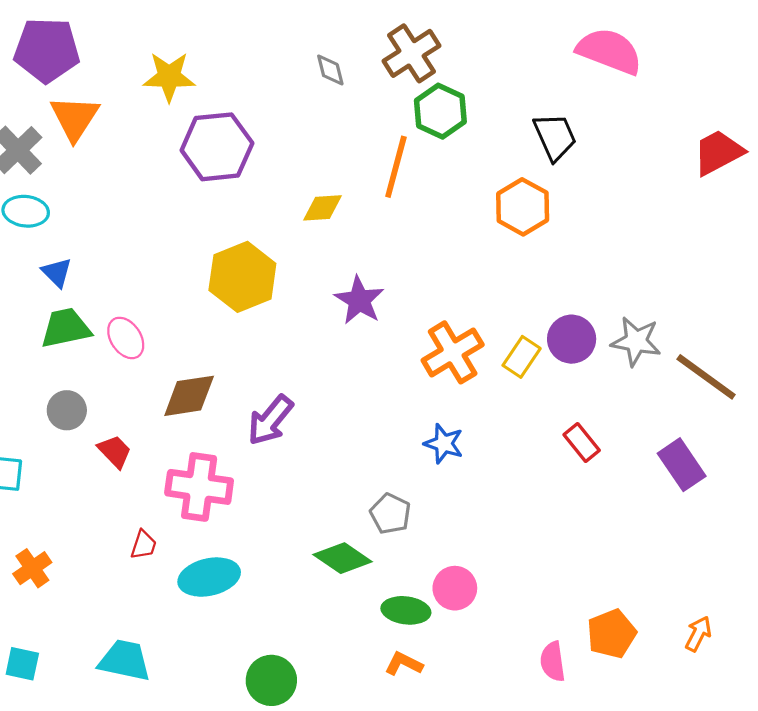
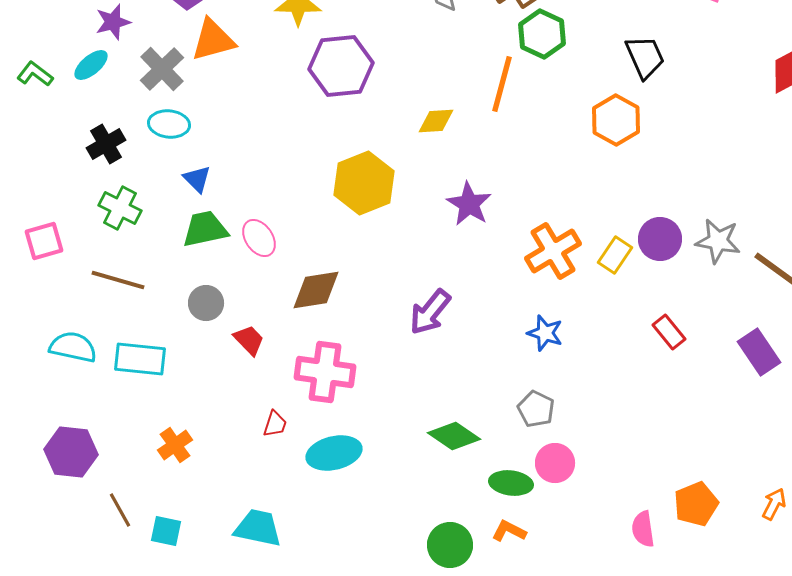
orange triangle: (75, 118) -> (213, 40), turned 42
purple arrow: (270, 420) -> (430, 312), moved
gray pentagon: (390, 514) -> (536, 409), moved
green circle: (271, 680) -> (450, 545), moved

